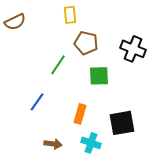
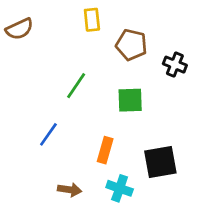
brown pentagon: (86, 43) -> (131, 45), moved
black cross: (133, 49) -> (175, 65), size x0.7

